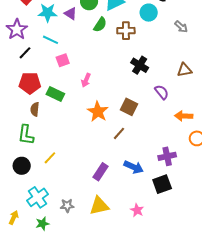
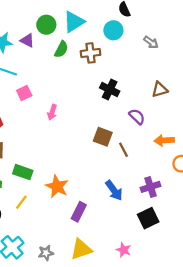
green rectangle: (55, 94) -> (23, 172), moved
orange star: (98, 112) -> (57, 186), moved
brown line: (119, 133) -> (124, 150), moved, turned -64
blue arrow: (134, 167) -> (114, 190), moved, turned 36

